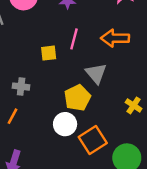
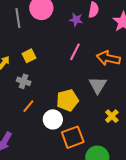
yellow square: (49, 53) -> (29, 56), moved, turned -32
gray triangle: (96, 73) -> (98, 85), moved
orange line: (13, 116) -> (28, 106), moved

